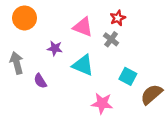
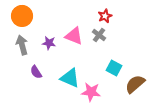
pink triangle: (83, 27) -> (74, 36), moved
gray arrow: (17, 63) -> (22, 45), moved
cyan triangle: (83, 65) -> (70, 78), moved

